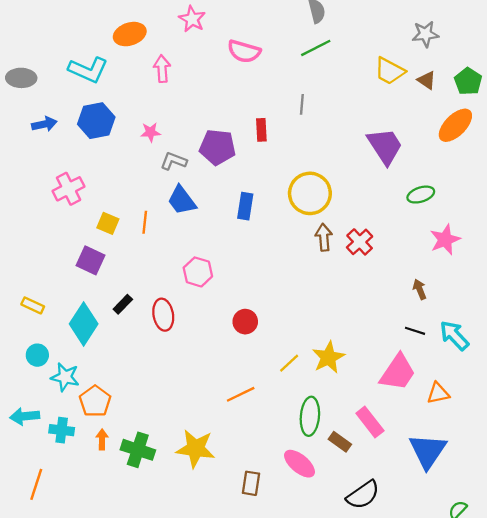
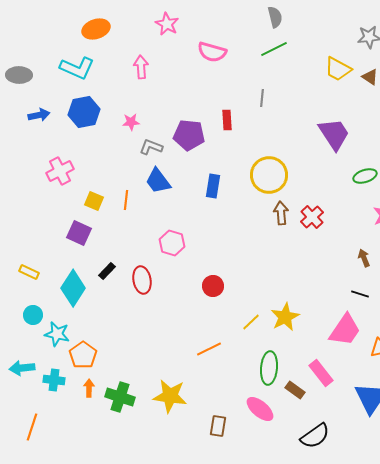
orange ellipse: (130, 34) -> (96, 29), moved

